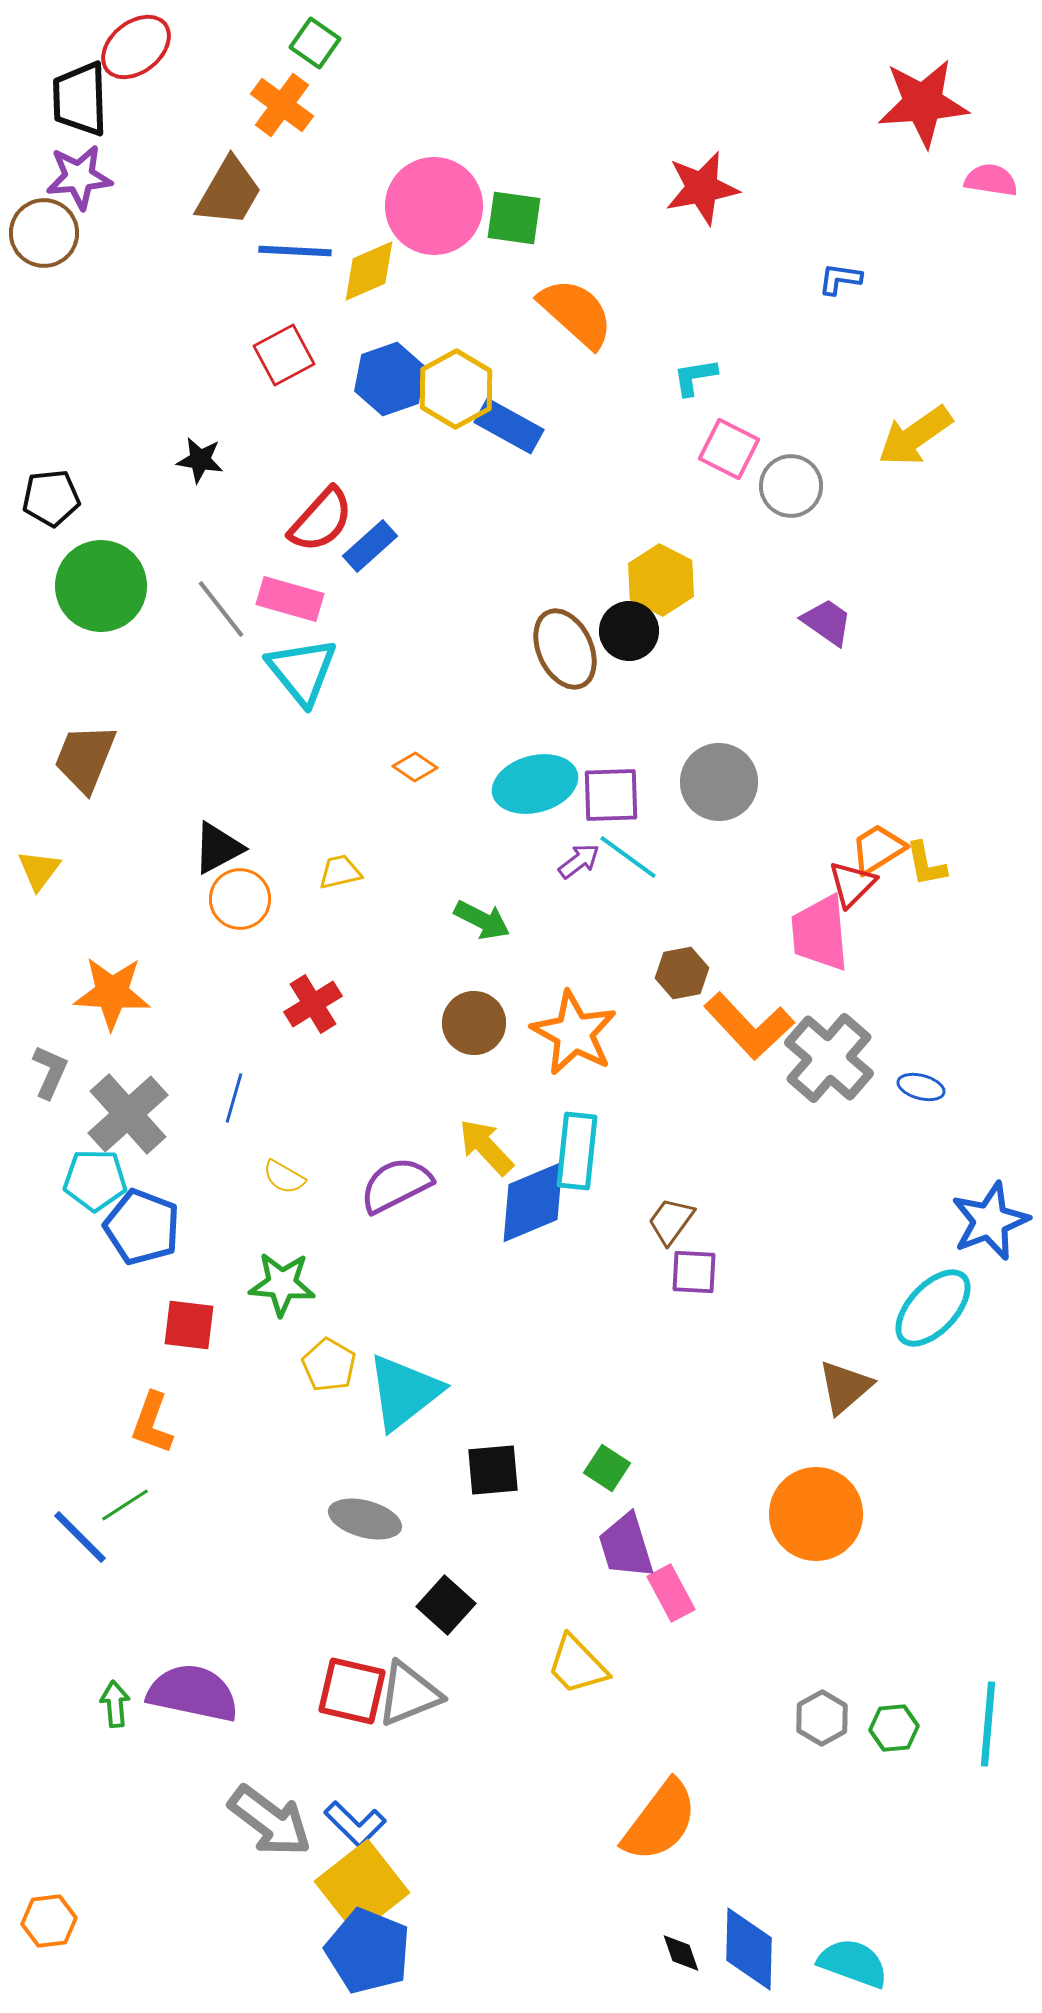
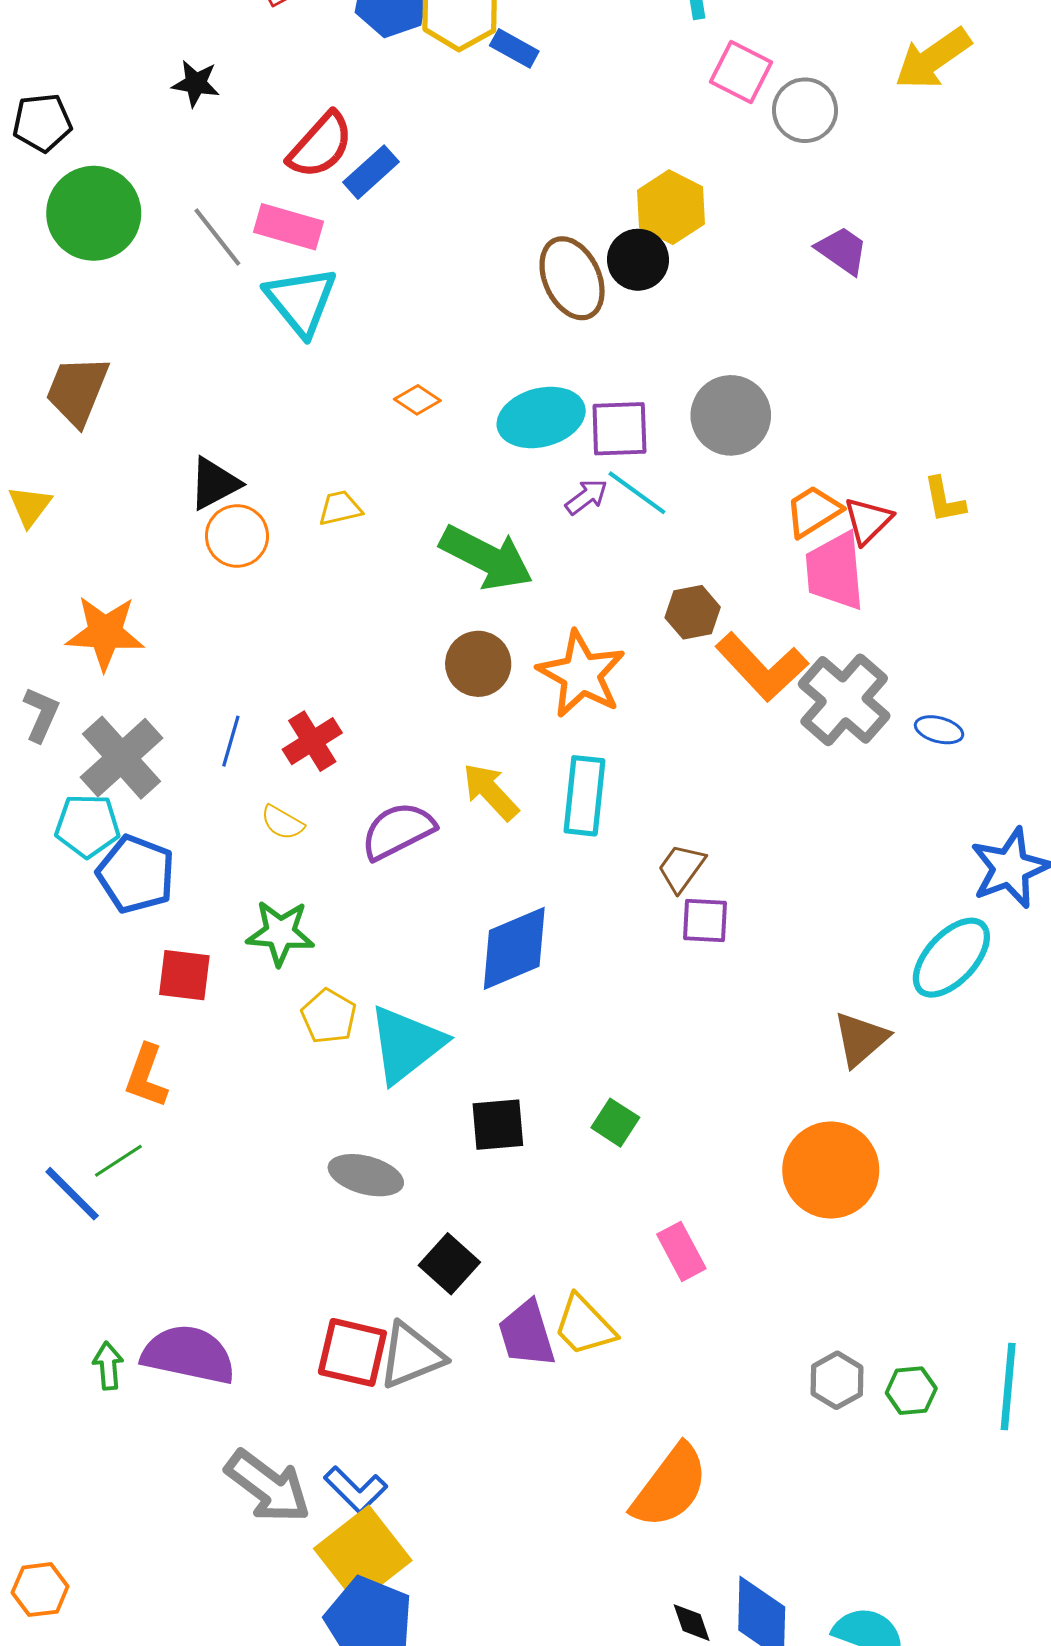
blue rectangle: (509, 426) -> (514, 48), size x0.7
orange trapezoid: (878, 849) -> (813, 511), moved
green arrow: (482, 920) -> (486, 558), size x1.6
red cross: (313, 1004) -> (312, 741), moved
blue diamond: (533, 1202) -> (514, 948), moved
purple trapezoid: (626, 1546) -> (527, 1334), moved

